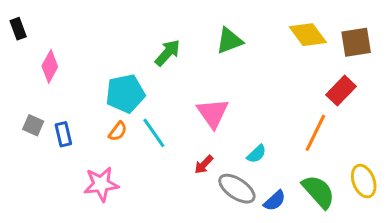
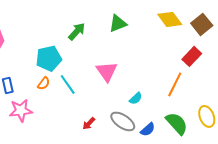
brown square: (356, 42) -> (202, 24), turned -30
red arrow: (204, 164) -> (89, 123), moved
pink star: (101, 184) -> (21, 110), moved

